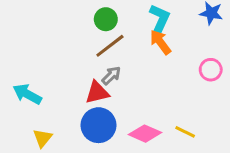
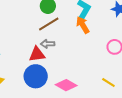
gray arrow: (111, 76) -> (48, 44), turned -144
yellow line: (185, 132) -> (108, 83), moved

